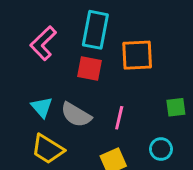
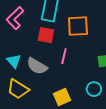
pink line: (119, 118) -> (64, 56), moved

